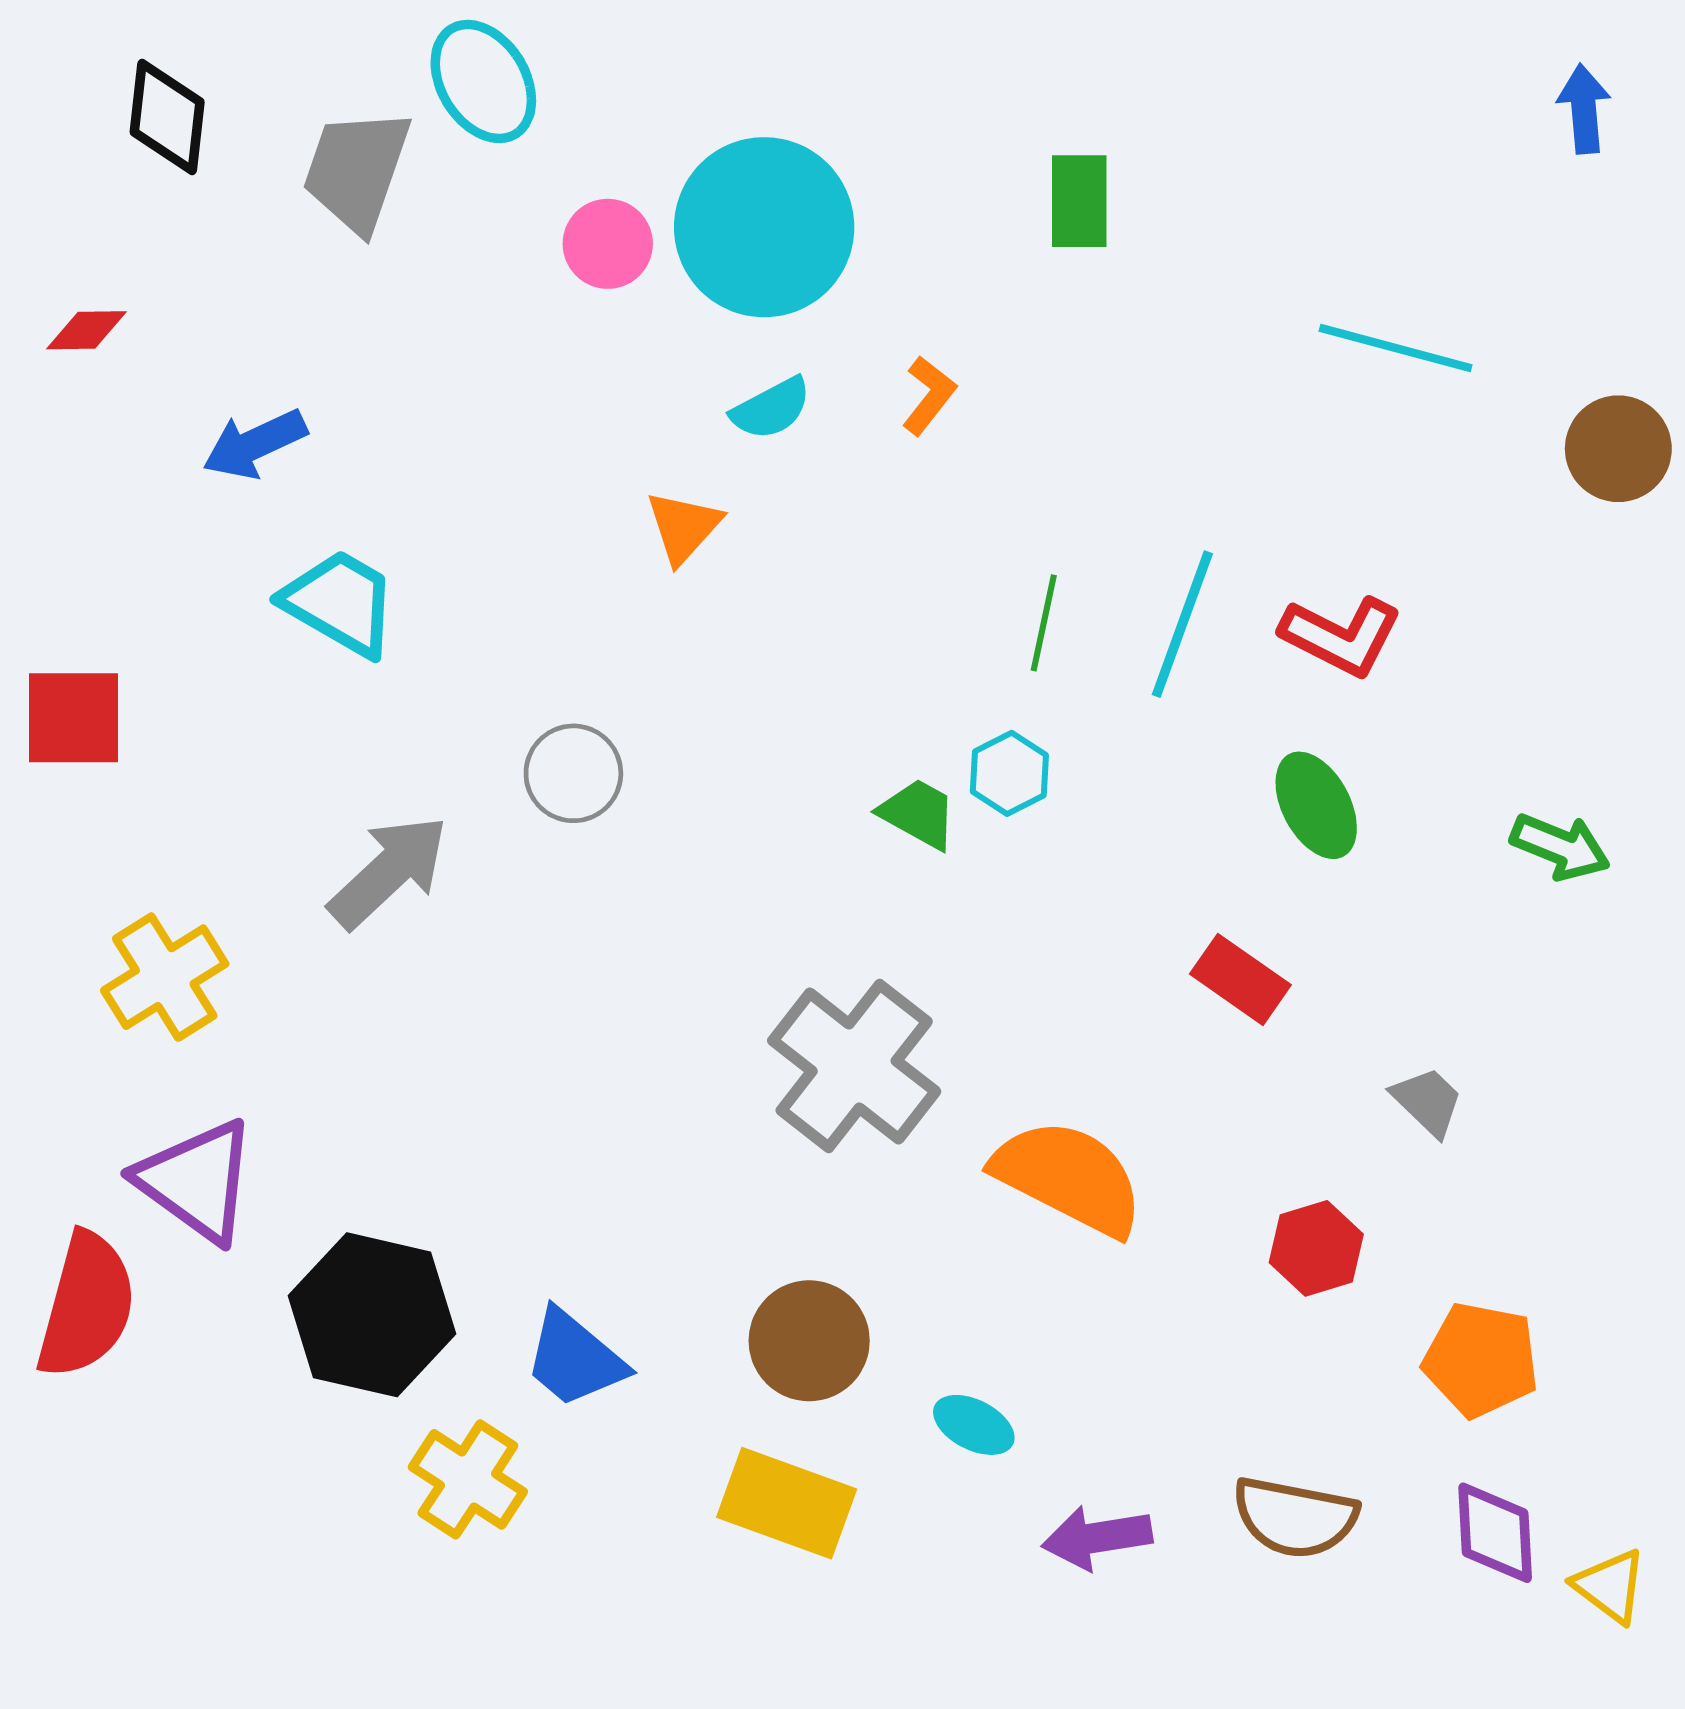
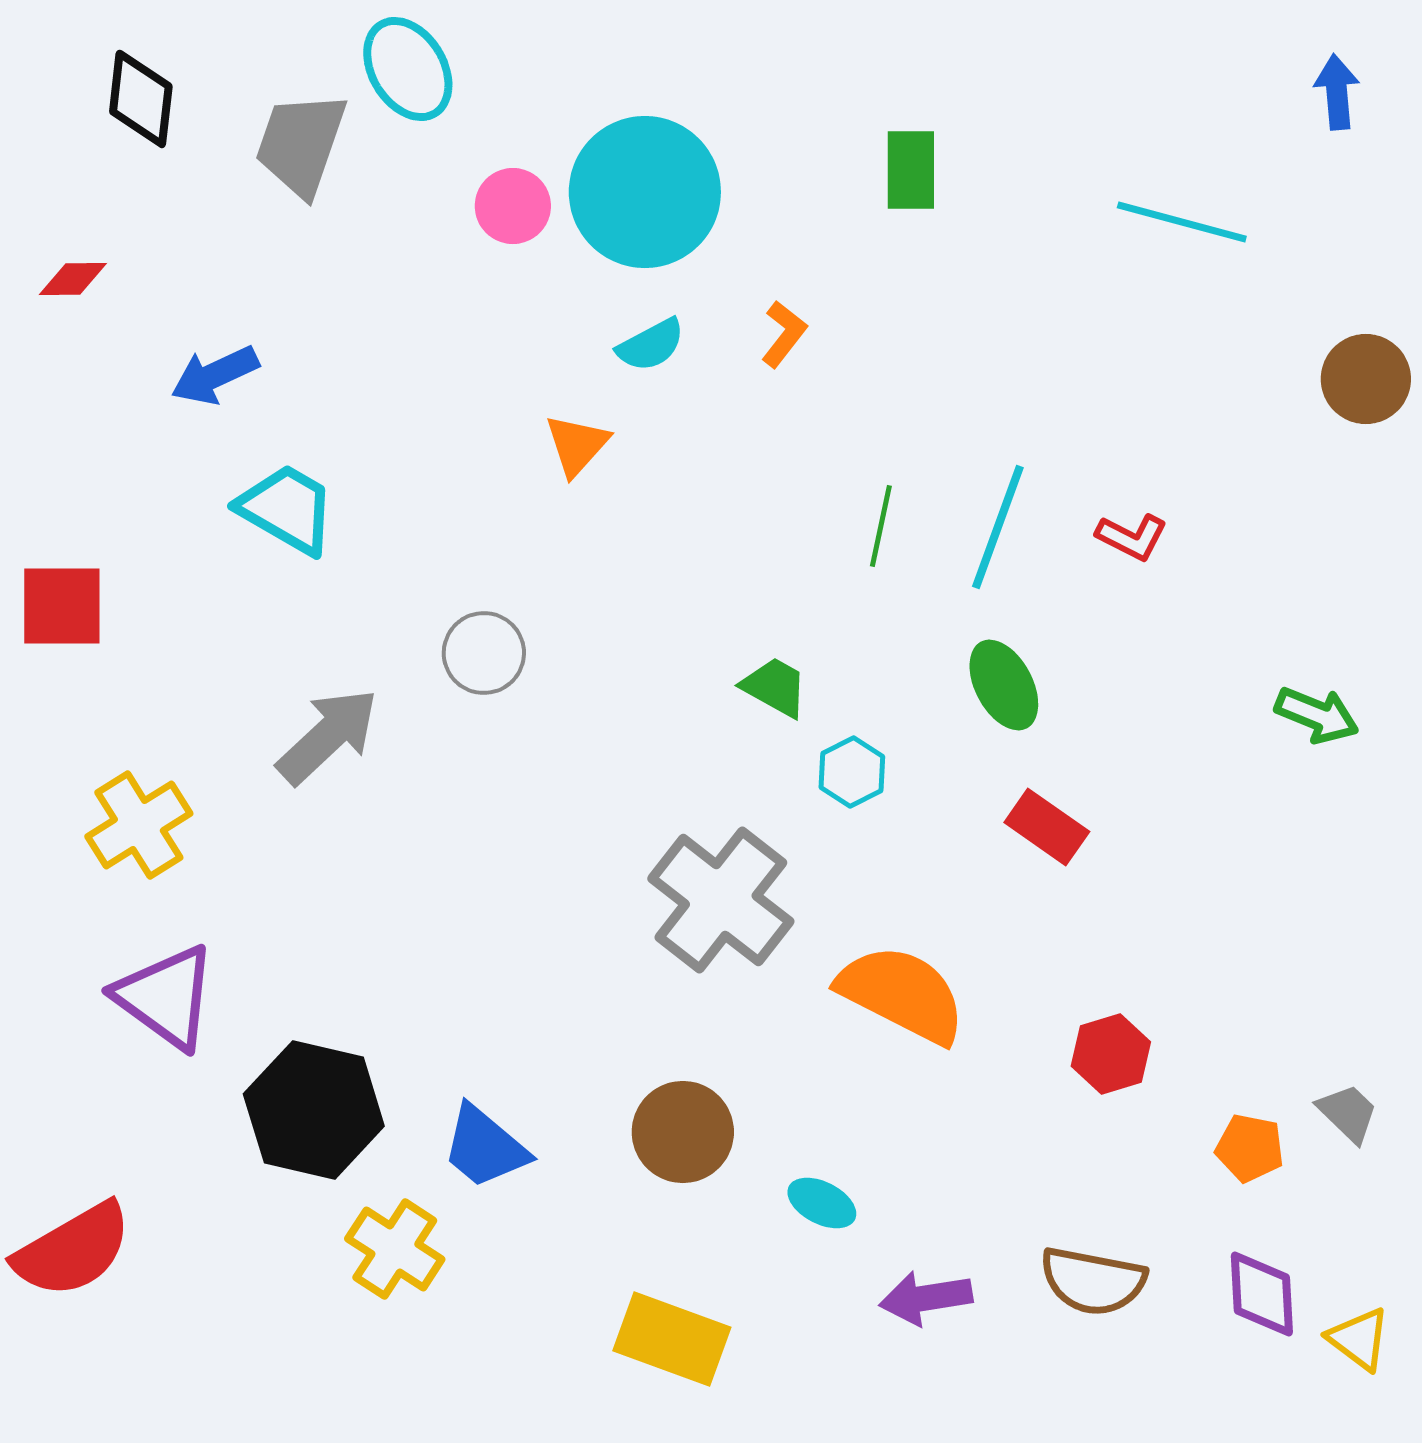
cyan line: (1396, 348) -> (1182, 222), moved
red L-shape: (1341, 636) -> (1132, 537), size x0.7
cyan hexagon: (1009, 773) -> (852, 772), moved
green ellipse: (1316, 805) -> (1004, 685), moved
gray trapezoid: (1428, 1102) -> (1348, 1113), moved
red semicircle: (86, 1305) -> (73, 1250), moved, turned 45
orange pentagon: (1481, 1360) -> (1250, 1148), size x0.7
yellow rectangle: (787, 1503) -> (672, 1339), moved

